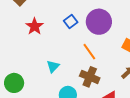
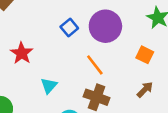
red star: (35, 26) -> (22, 53), moved

